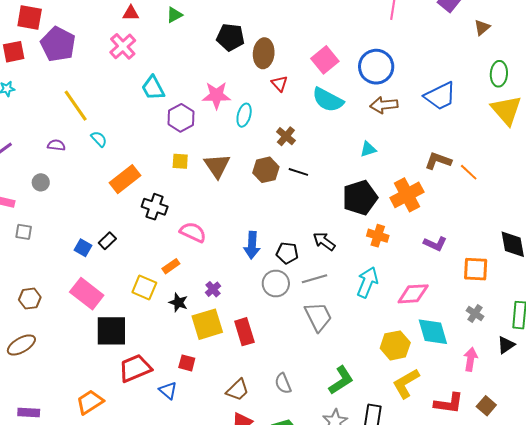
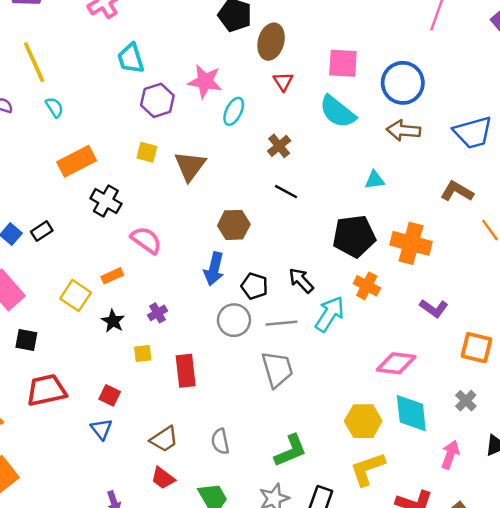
pink square: (325, 60) -> (343, 63), turned 32
brown L-shape: (438, 161) -> (457, 191), moved
brown hexagon: (266, 170) -> (234, 225), moved
orange cross: (407, 195) -> (411, 243), turned 32
cyan arrow: (367, 282) -> (330, 314), moved
yellow square: (207, 324) -> (143, 353), size x0.5
black square: (111, 331) -> (26, 340), size x0.6
blue triangle: (168, 390) -> (101, 429), moved

